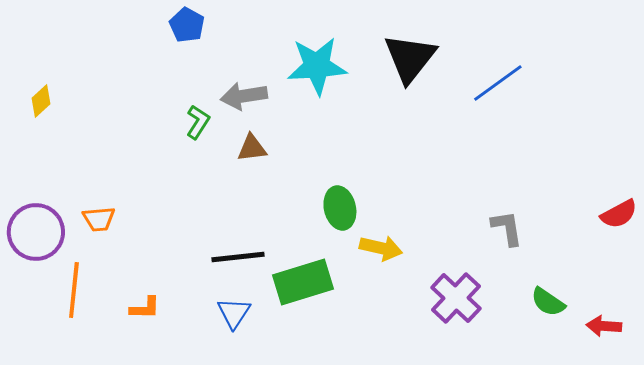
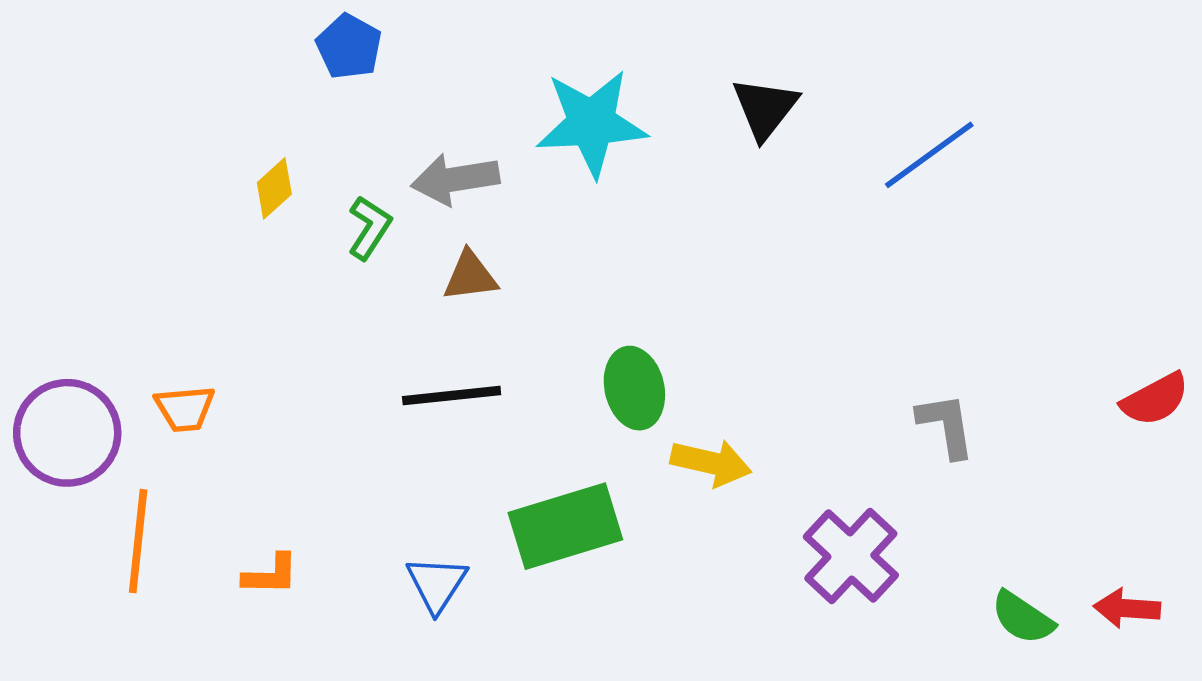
black triangle: (410, 58) -> (765, 108), size x0.7
yellow diamond: (41, 101) -> (274, 188), moved
black line: (238, 257) -> (452, 396), moved
green semicircle: (548, 302) -> (1023, 618), moved

